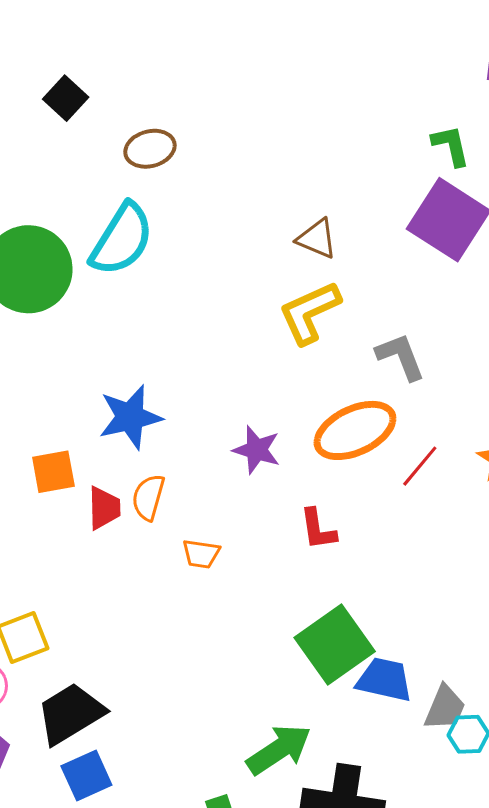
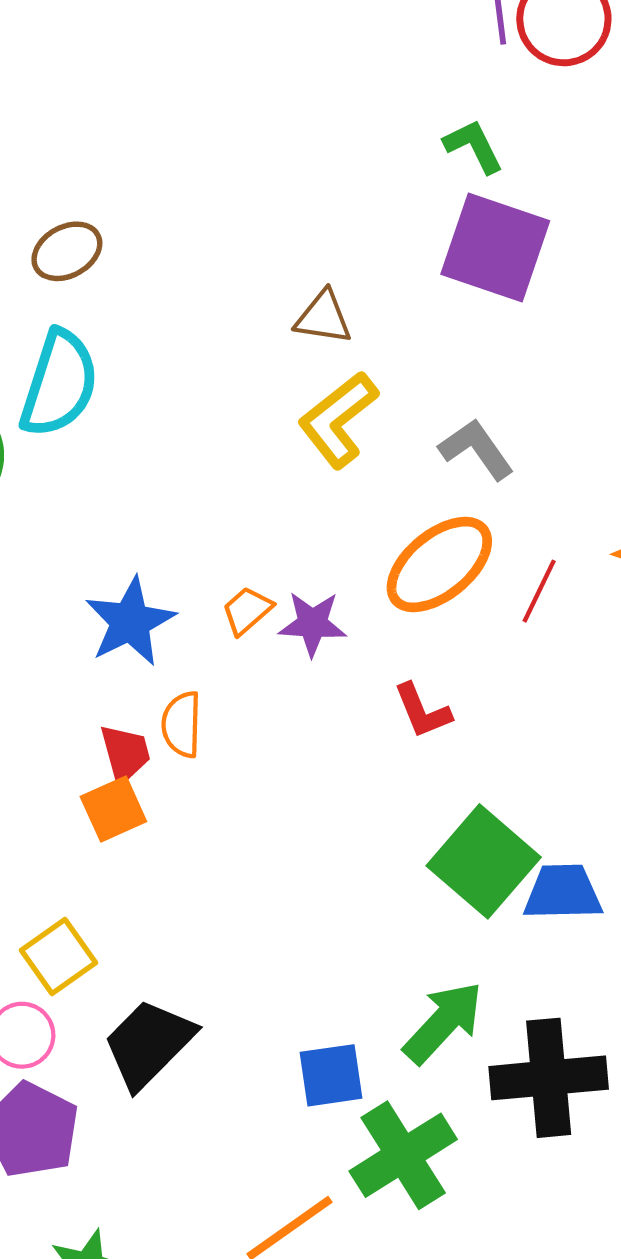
orange square: (53, 472) -> (113, 809), moved
orange trapezoid: (201, 554) -> (247, 611), moved, turned 144
blue square: (86, 776) -> (331, 1075), moved, turned 30

